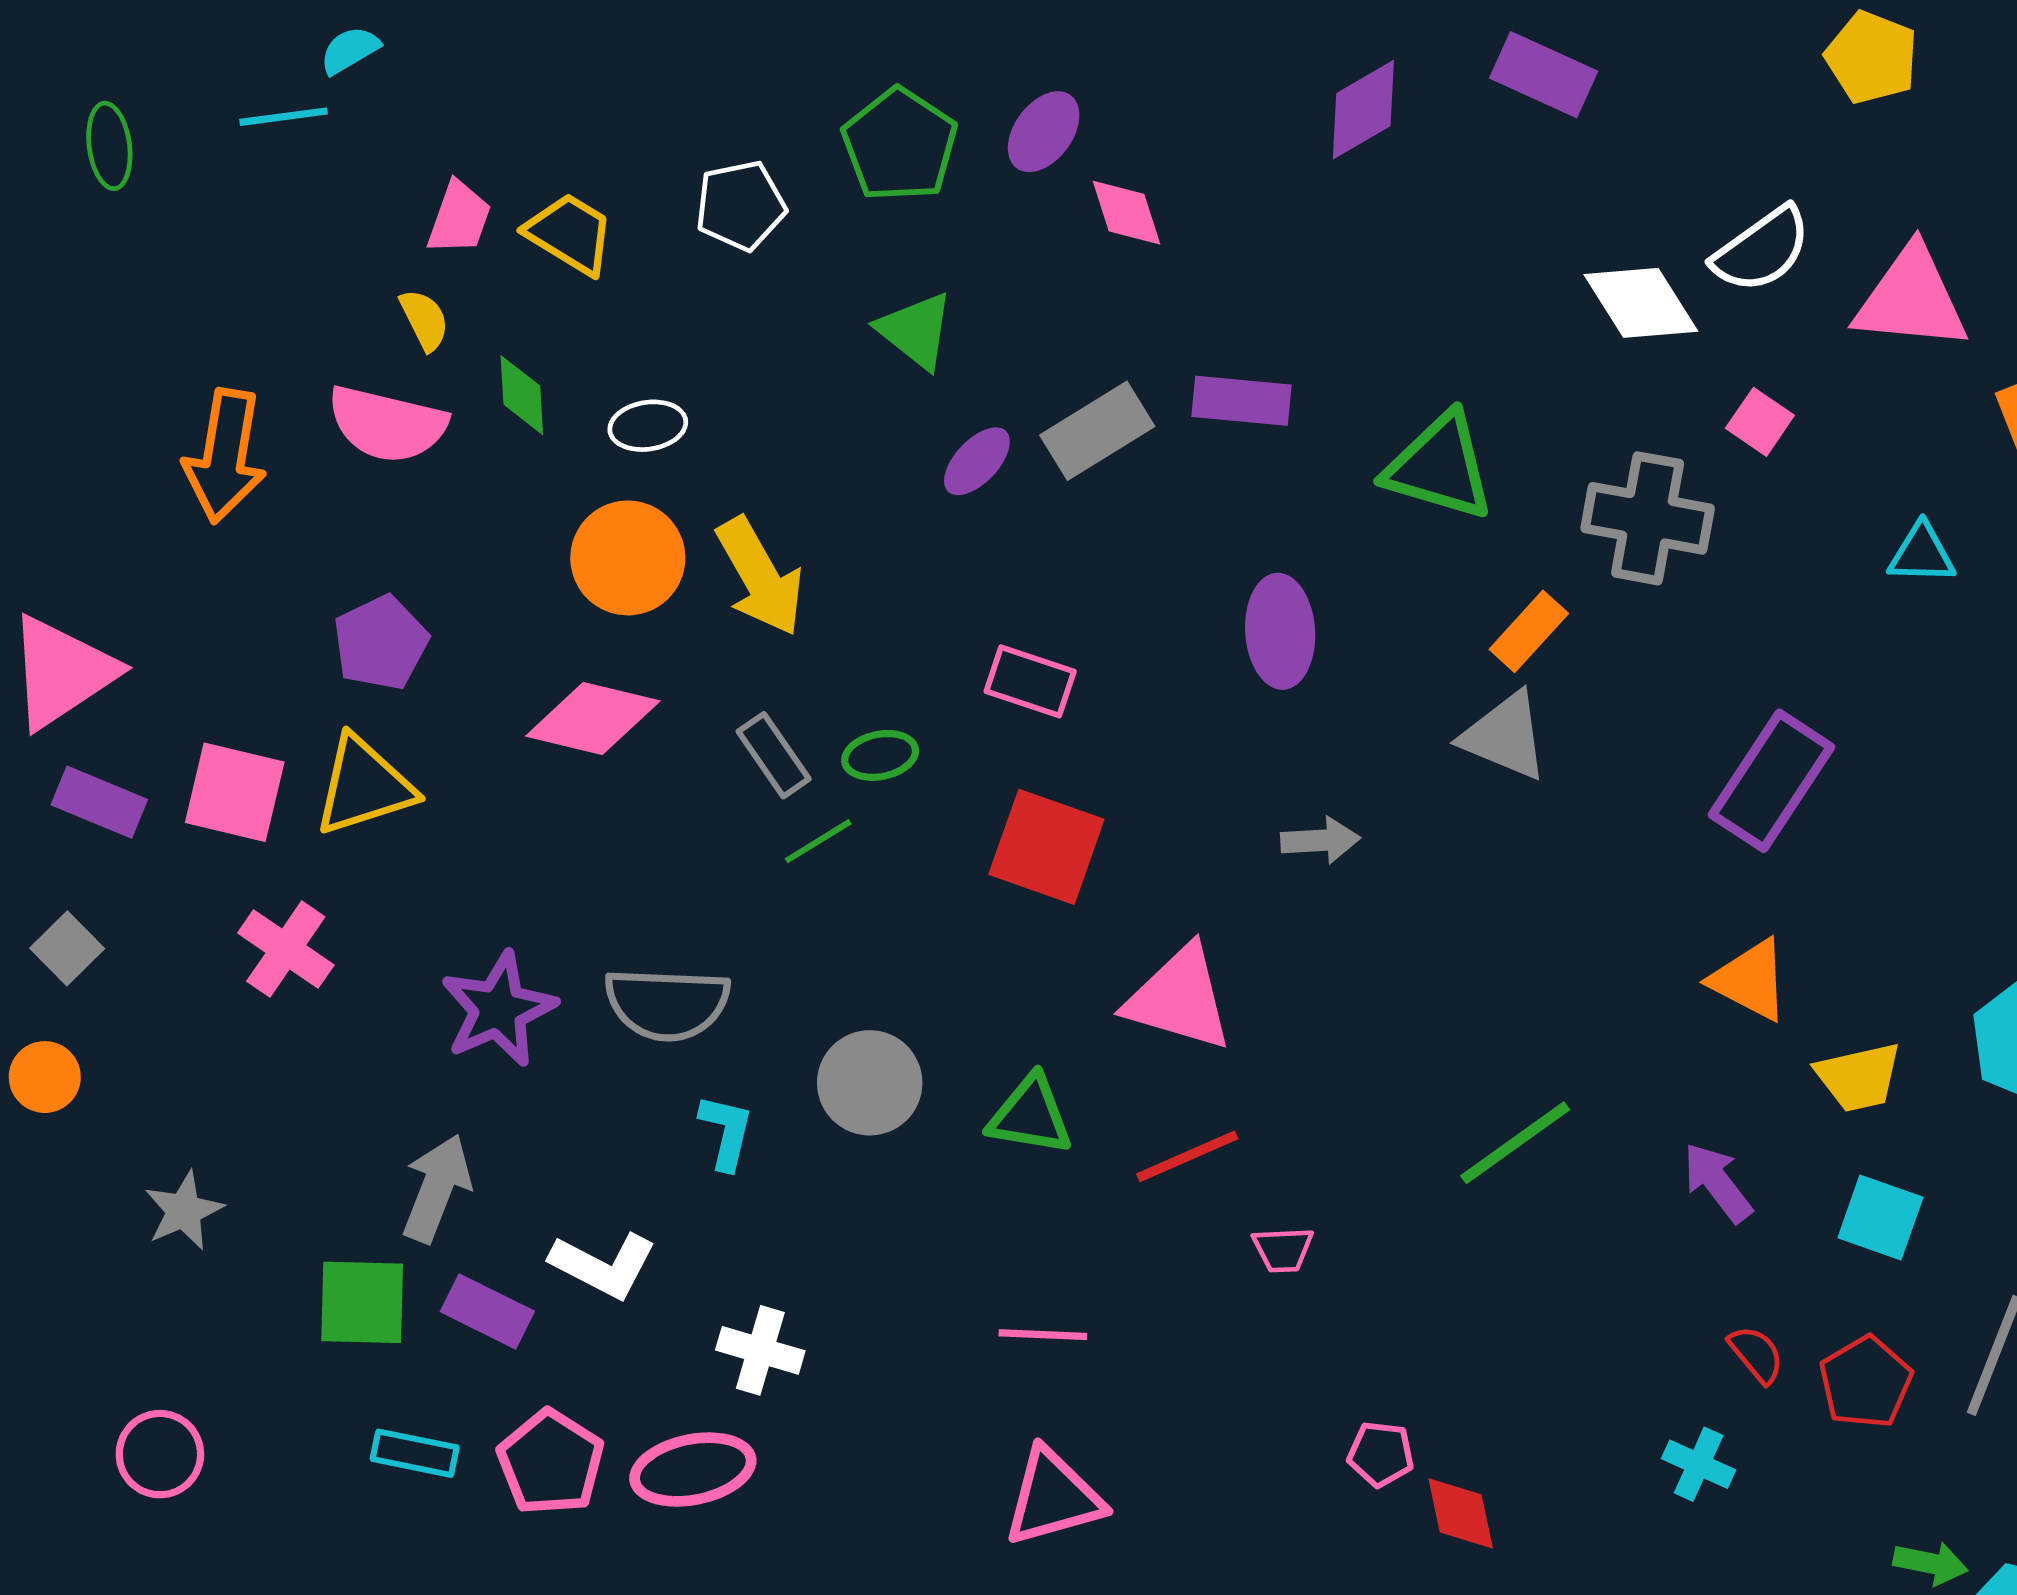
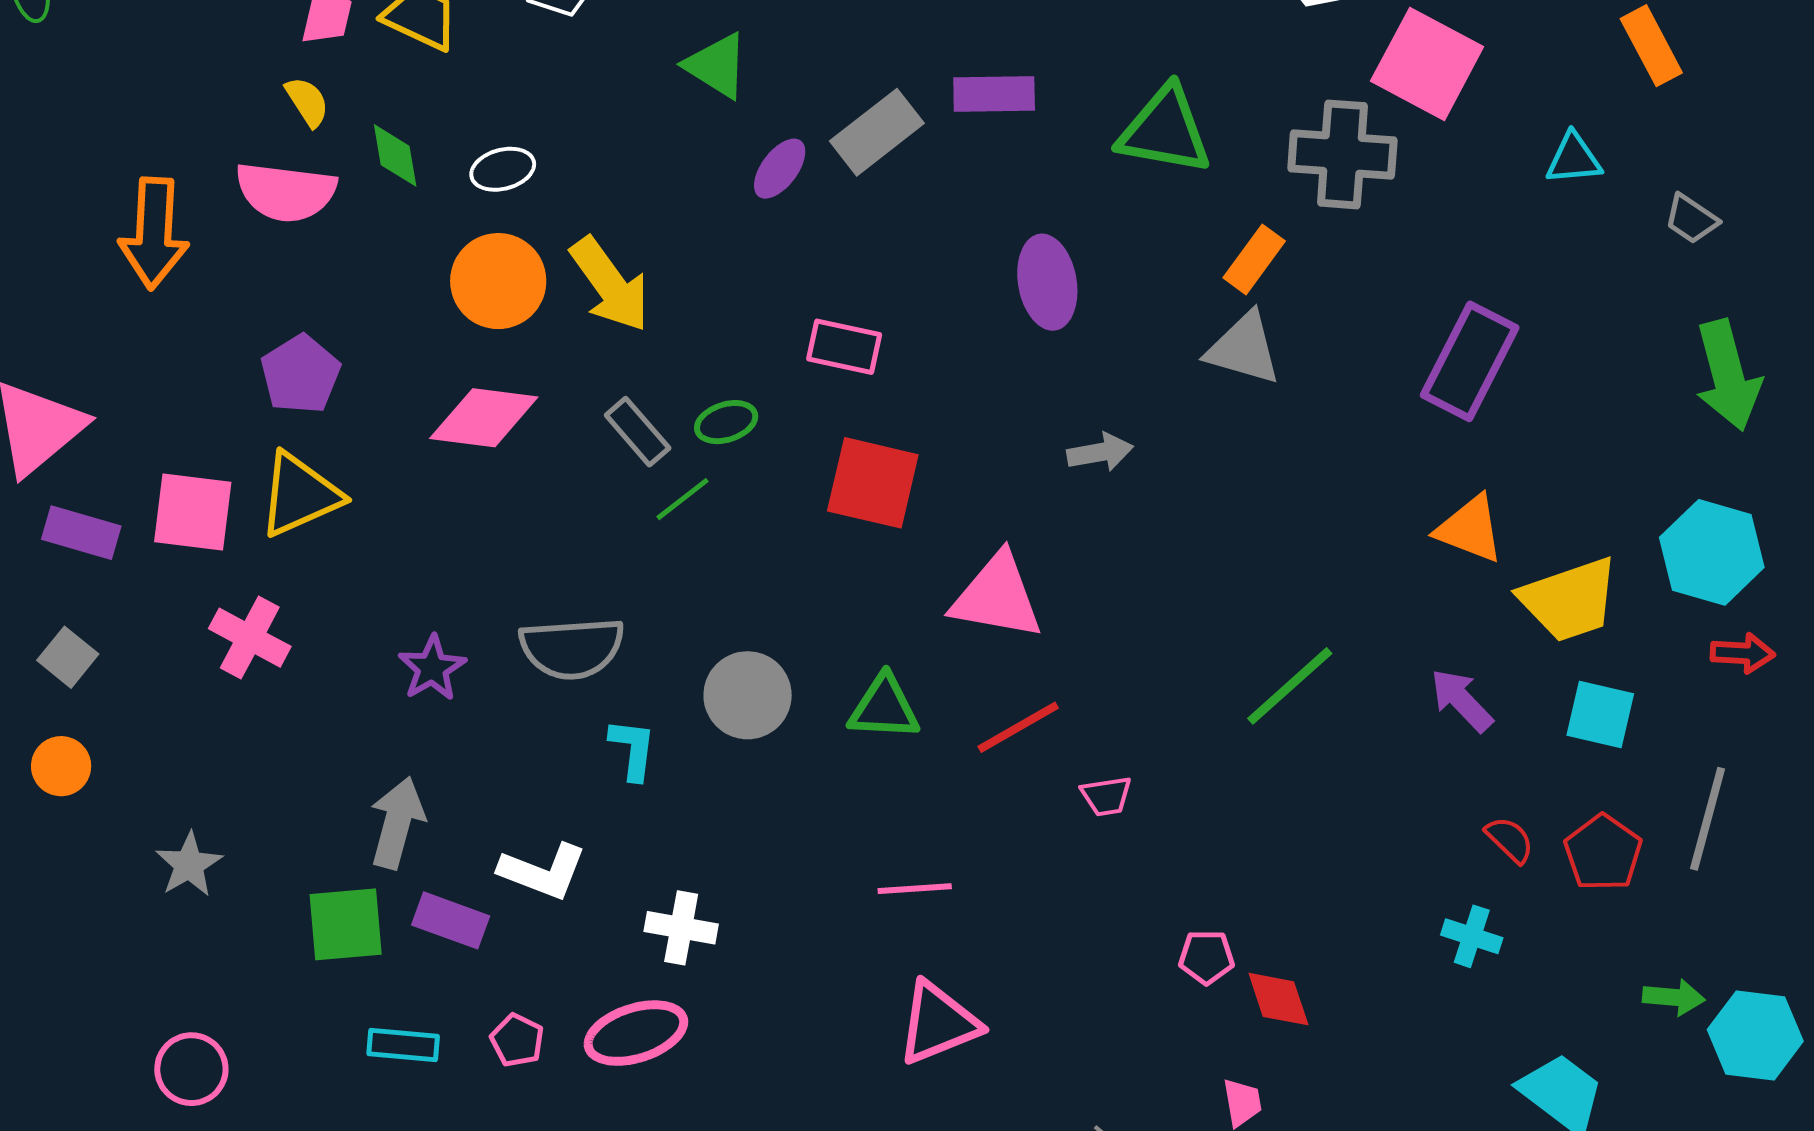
pink square: (1760, 422) -> (1427, 64), size x2.0
purple star: (498, 1009) -> (432, 668), size x0.7
yellow trapezoid: (1859, 1077) -> (1569, 600), size x1.4
pink pentagon: (551, 1462) -> (517, 1040), size x0.6

